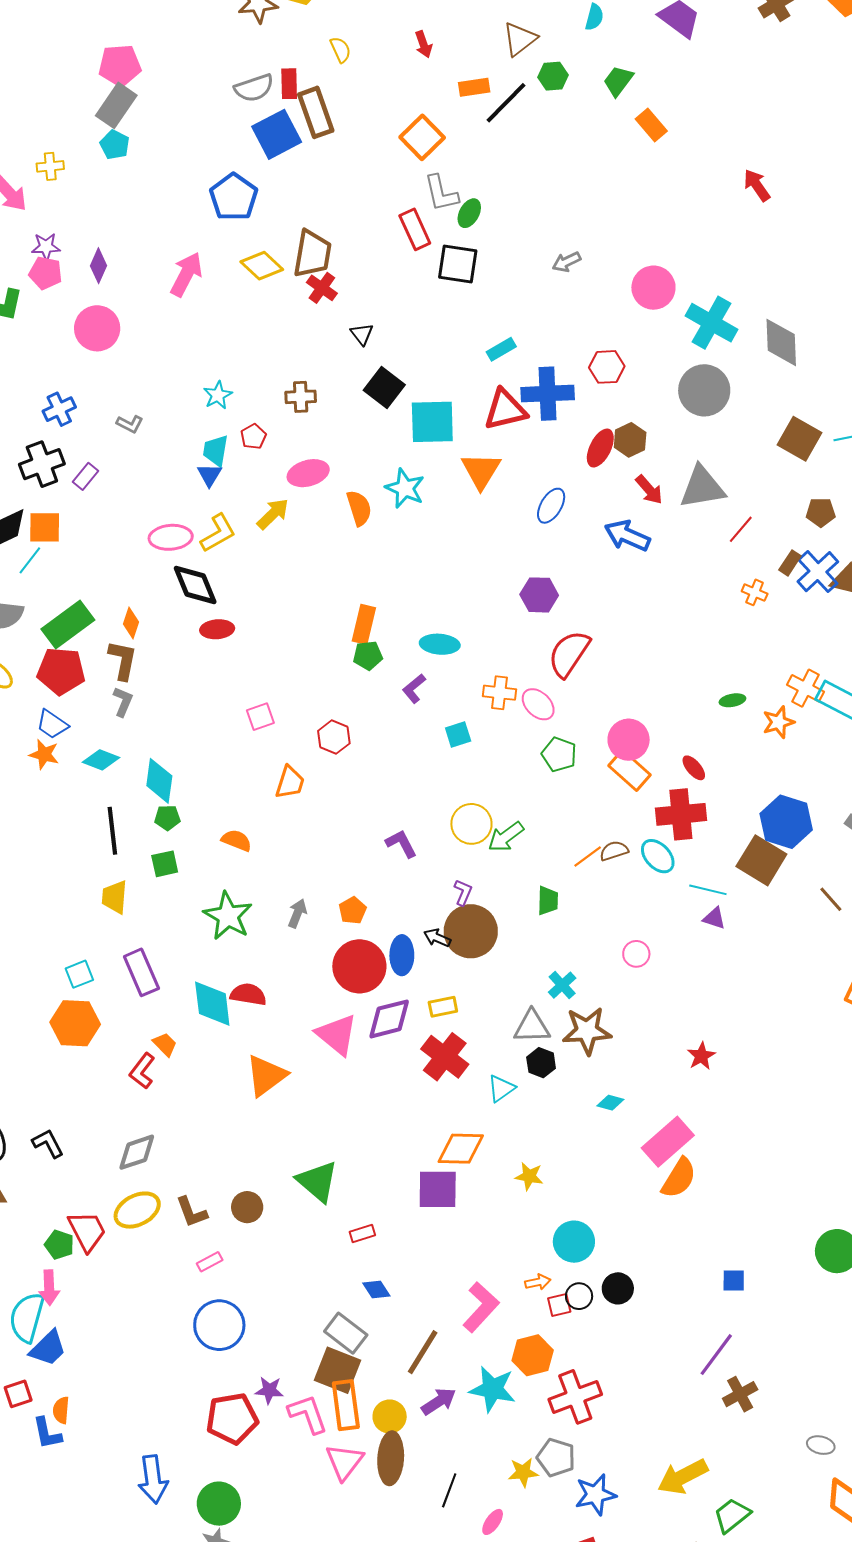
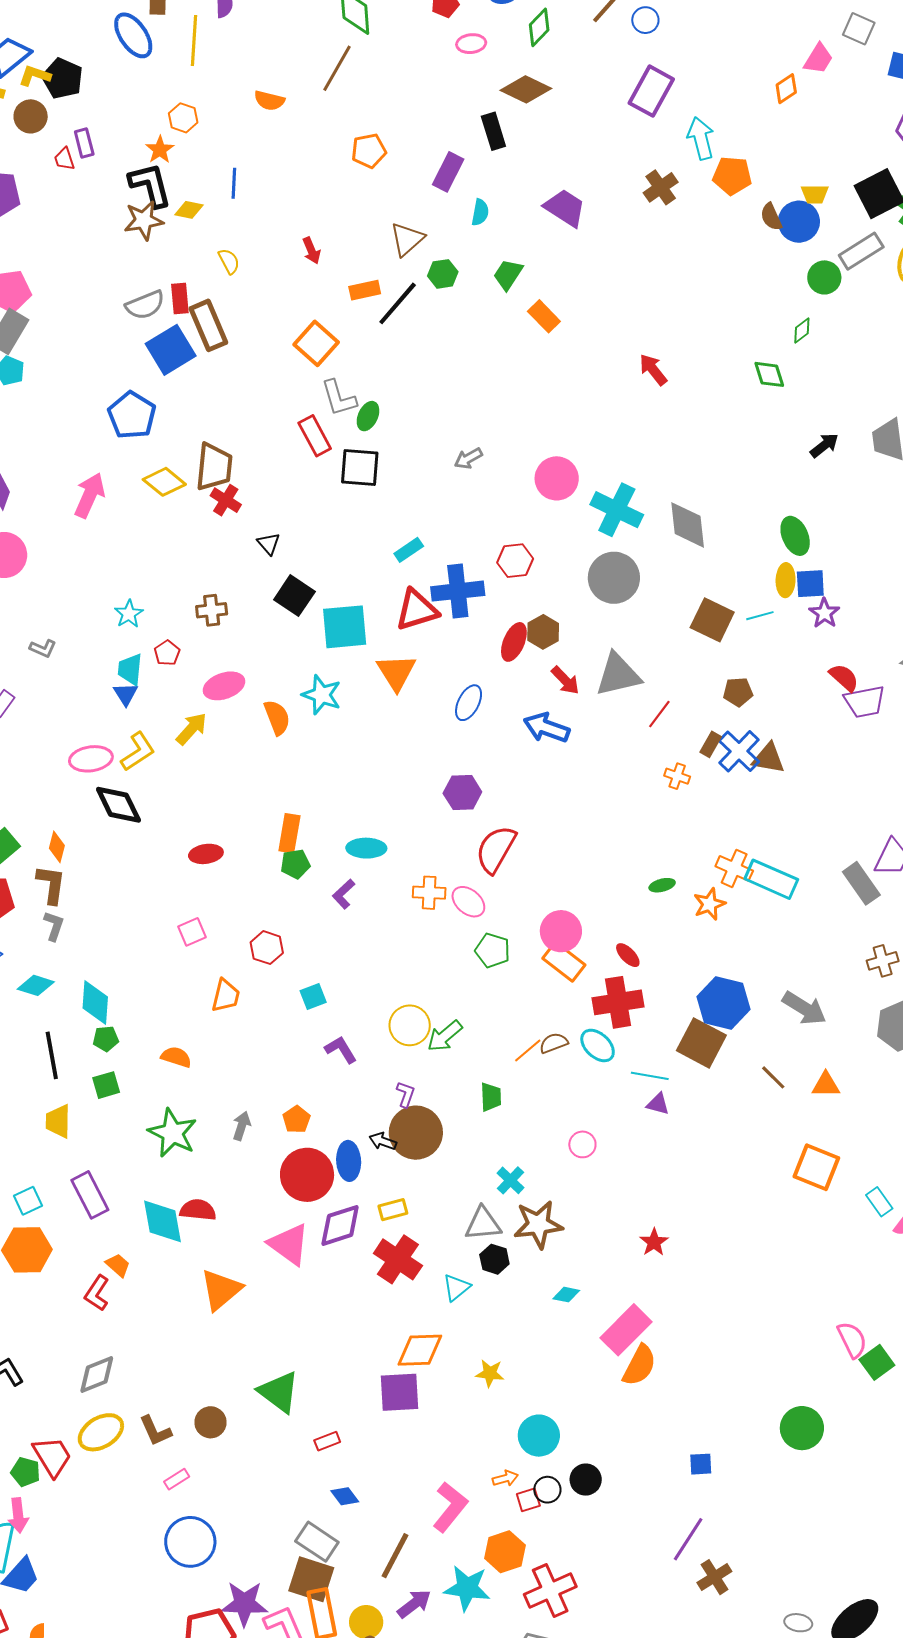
red ellipse: (217, 629) -> (206, 854), moved
cyan square: (458, 734) -> (313, 996), moved
purple star: (269, 1390) -> (244, 1604), size x1.6

